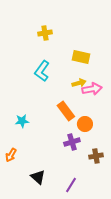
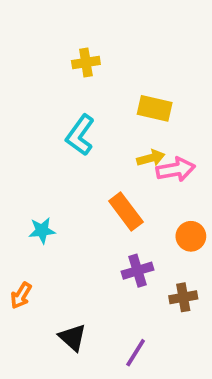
orange circle: (85, 124) -> (191, 236), moved

